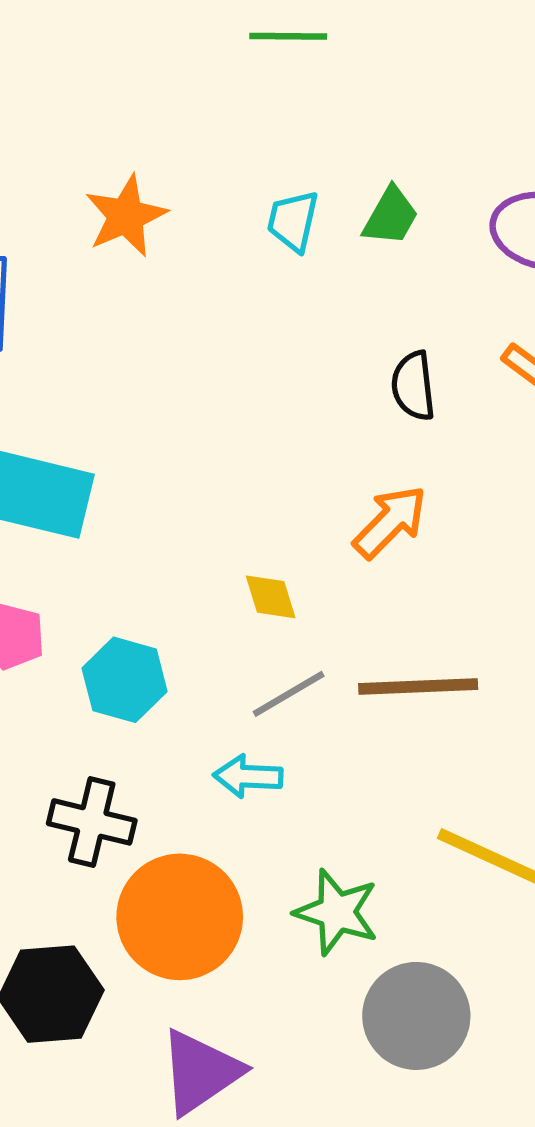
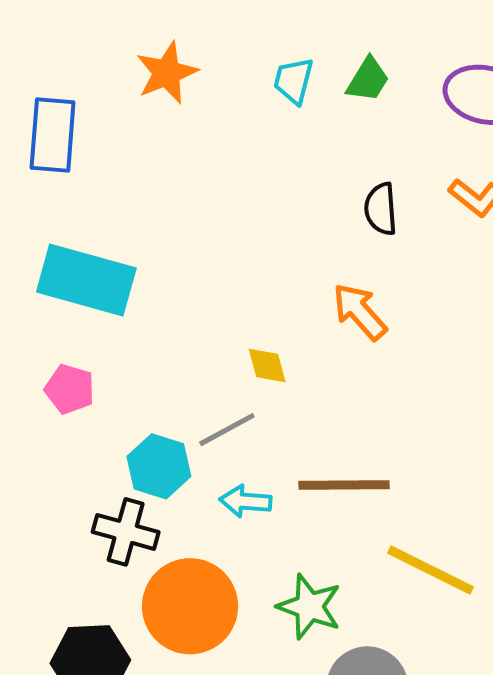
orange arrow: (390, 522) -> (360, 312), turned -88
cyan hexagon: (125, 680) -> (159, 466), moved
brown line: (418, 687) -> (344, 485), moved
gray line: (289, 694) -> (227, 430), moved

